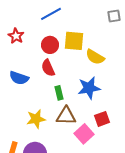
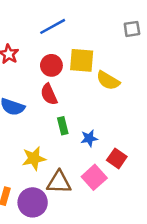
blue star: (89, 88) -> (89, 138), moved, size x0.6
brown triangle: (66, 116) -> (59, 182), moved
red square: (102, 119) -> (117, 158), turned -35

